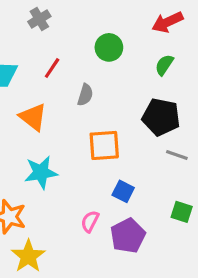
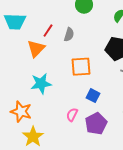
red line: (52, 68) -> (48, 31), moved
orange triangle: (33, 117) -> (36, 49), turned 36

